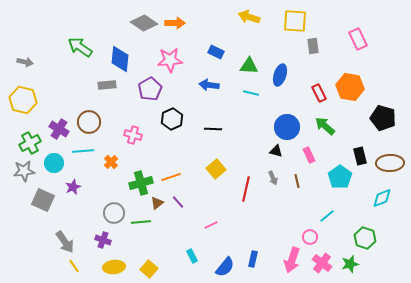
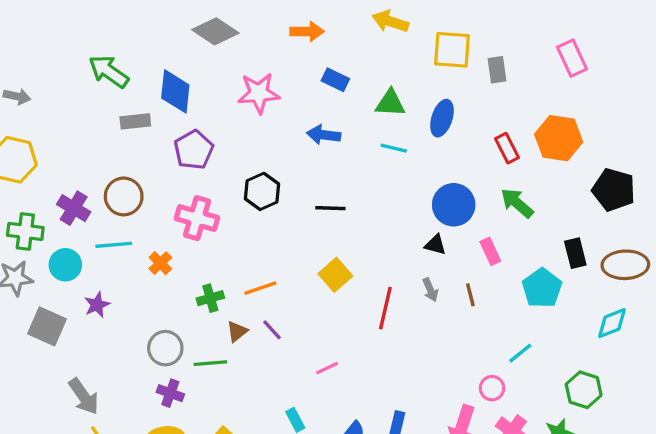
yellow square: (295, 21) -> (452, 50), moved
orange arrow: (175, 23) -> (307, 31), moved
gray rectangle: (107, 85) -> (135, 121), moved
purple pentagon: (150, 89) -> (194, 150), moved
pink cross: (133, 135) -> (197, 218), size x1.4
green cross: (30, 143) -> (25, 231), turned 35
green cross: (141, 183) -> (210, 298), size x0.7
purple cross: (103, 240) -> (170, 393), moved

